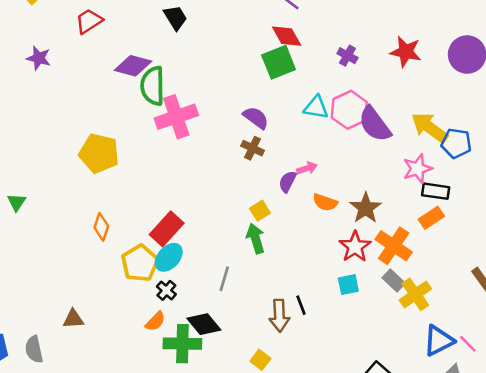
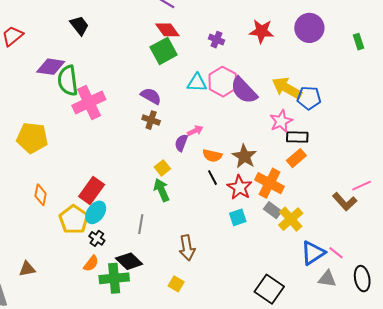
black line: (301, 305) -> (212, 178), moved

